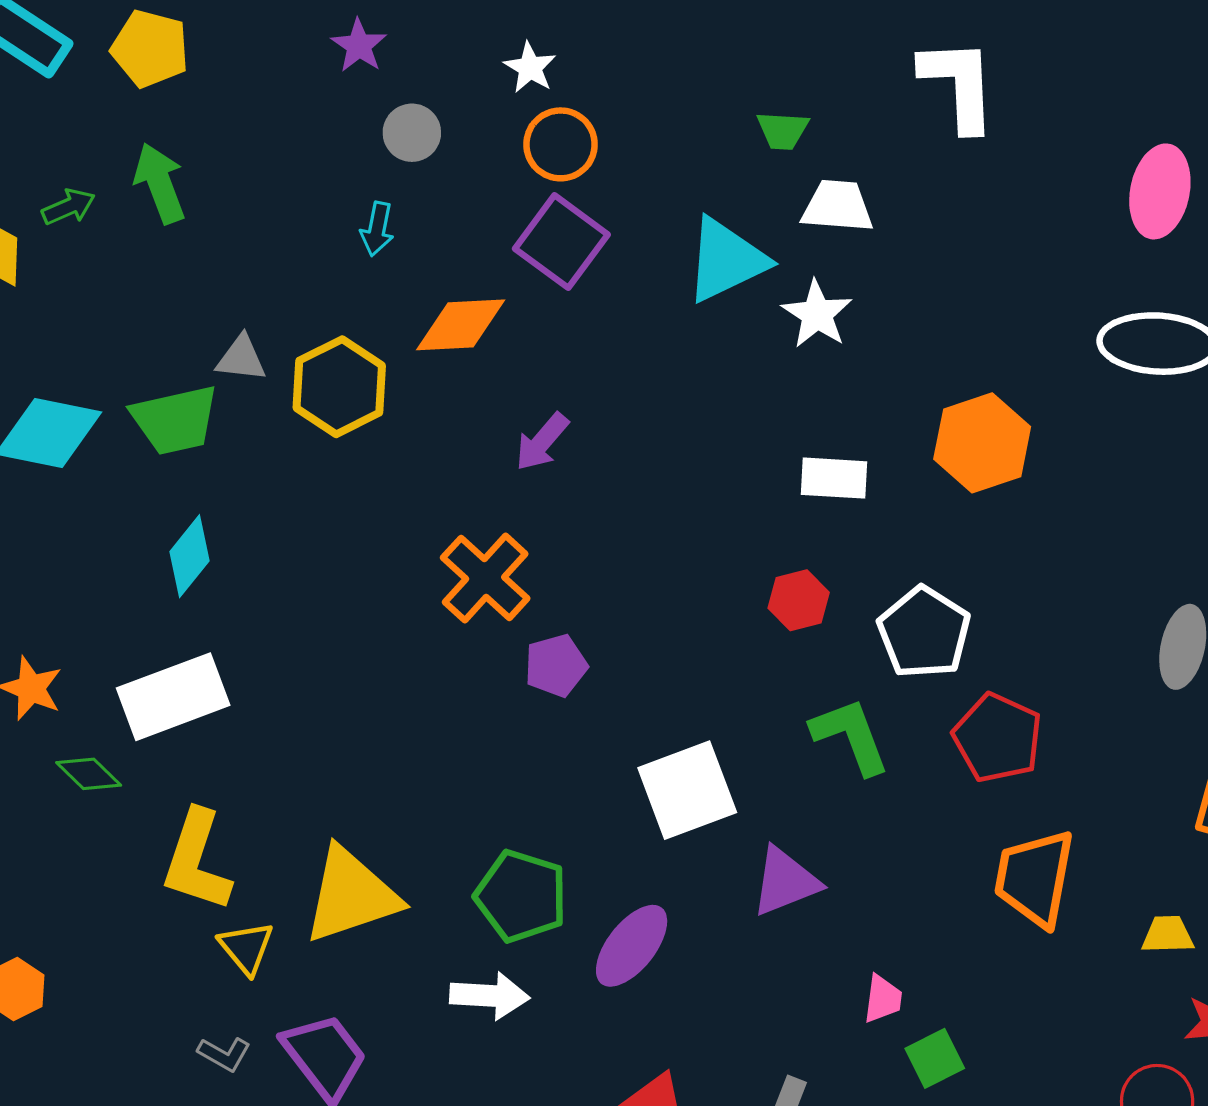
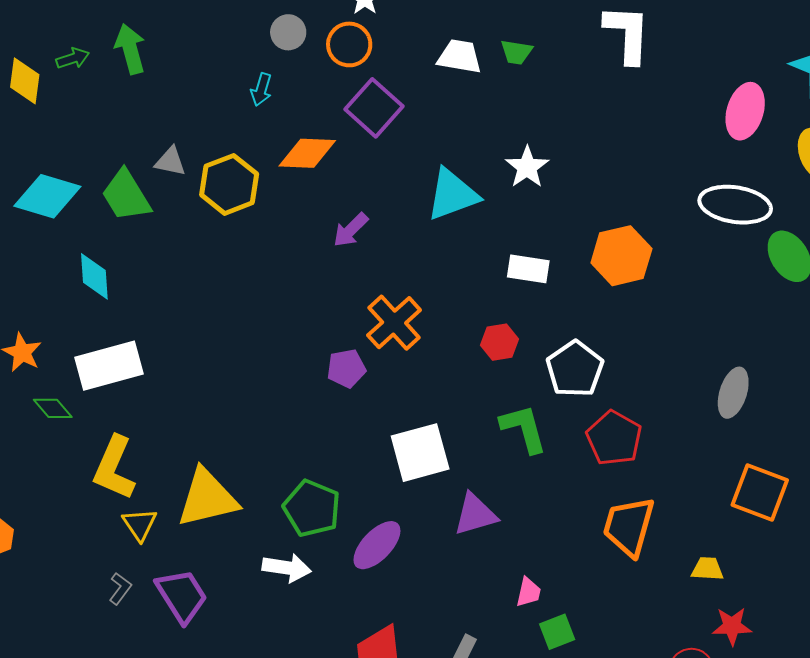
orange circle: (561, 144) -> (349, 44), moved
white trapezoid: (837, 206) -> (460, 56), moved
cyan triangle: (726, 260) -> (452, 195), moved
green trapezoid: (175, 420) -> (126, 195), turned 66
cyan diamond: (189, 556) -> (94, 276), moved, turned -48
orange cross: (485, 578) -> (394, 323), moved
gray L-shape: (224, 1054) -> (120, 588), turned -88

